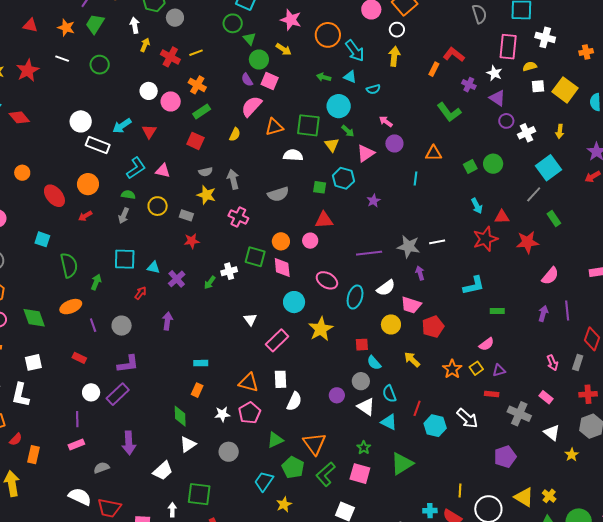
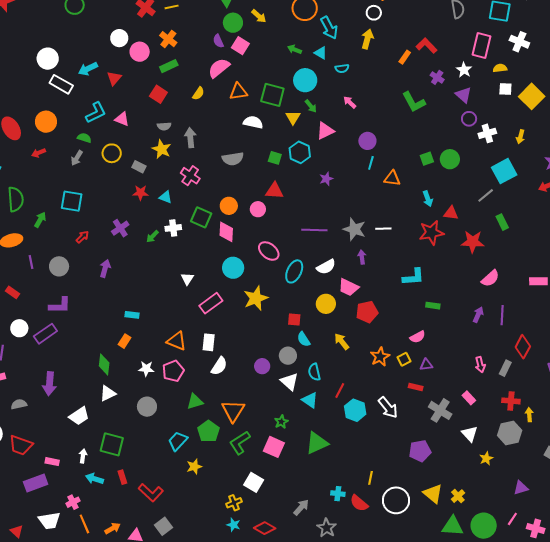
purple circle: (394, 143) -> (367, 141), moved
orange triangle: (434, 153) -> (392, 178), moved
cyan triangle: (153, 268) -> (166, 197), moved

